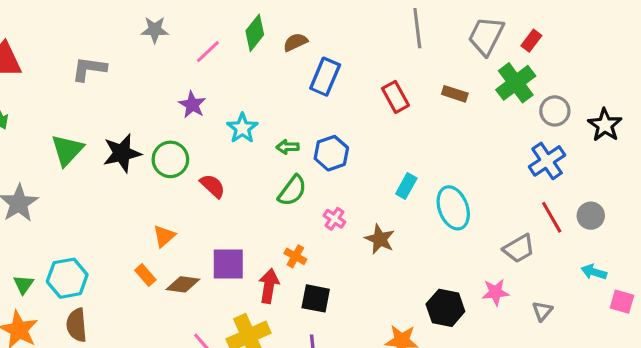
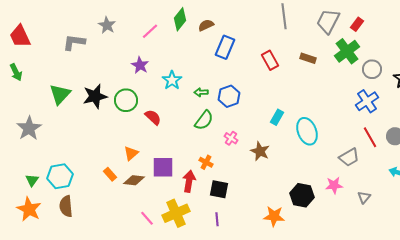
gray star: (155, 30) -> (107, 25), moved, turned 30
orange triangle: (164, 236) -> (131, 153), moved

